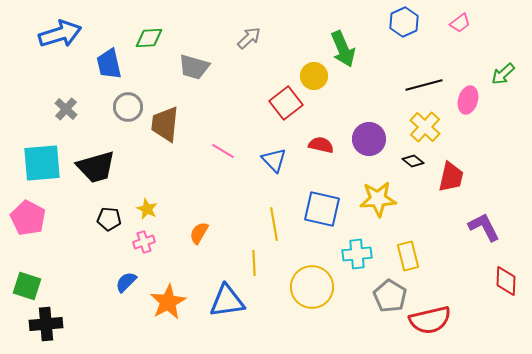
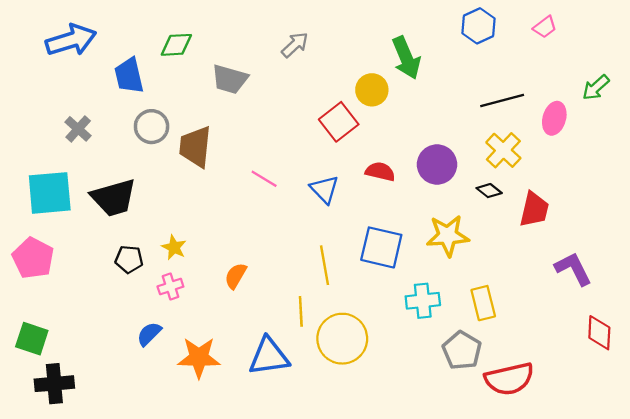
yellow circle: (312, 287) -> (342, 339), moved
orange star: (168, 302) -> (199, 358), turned 30

